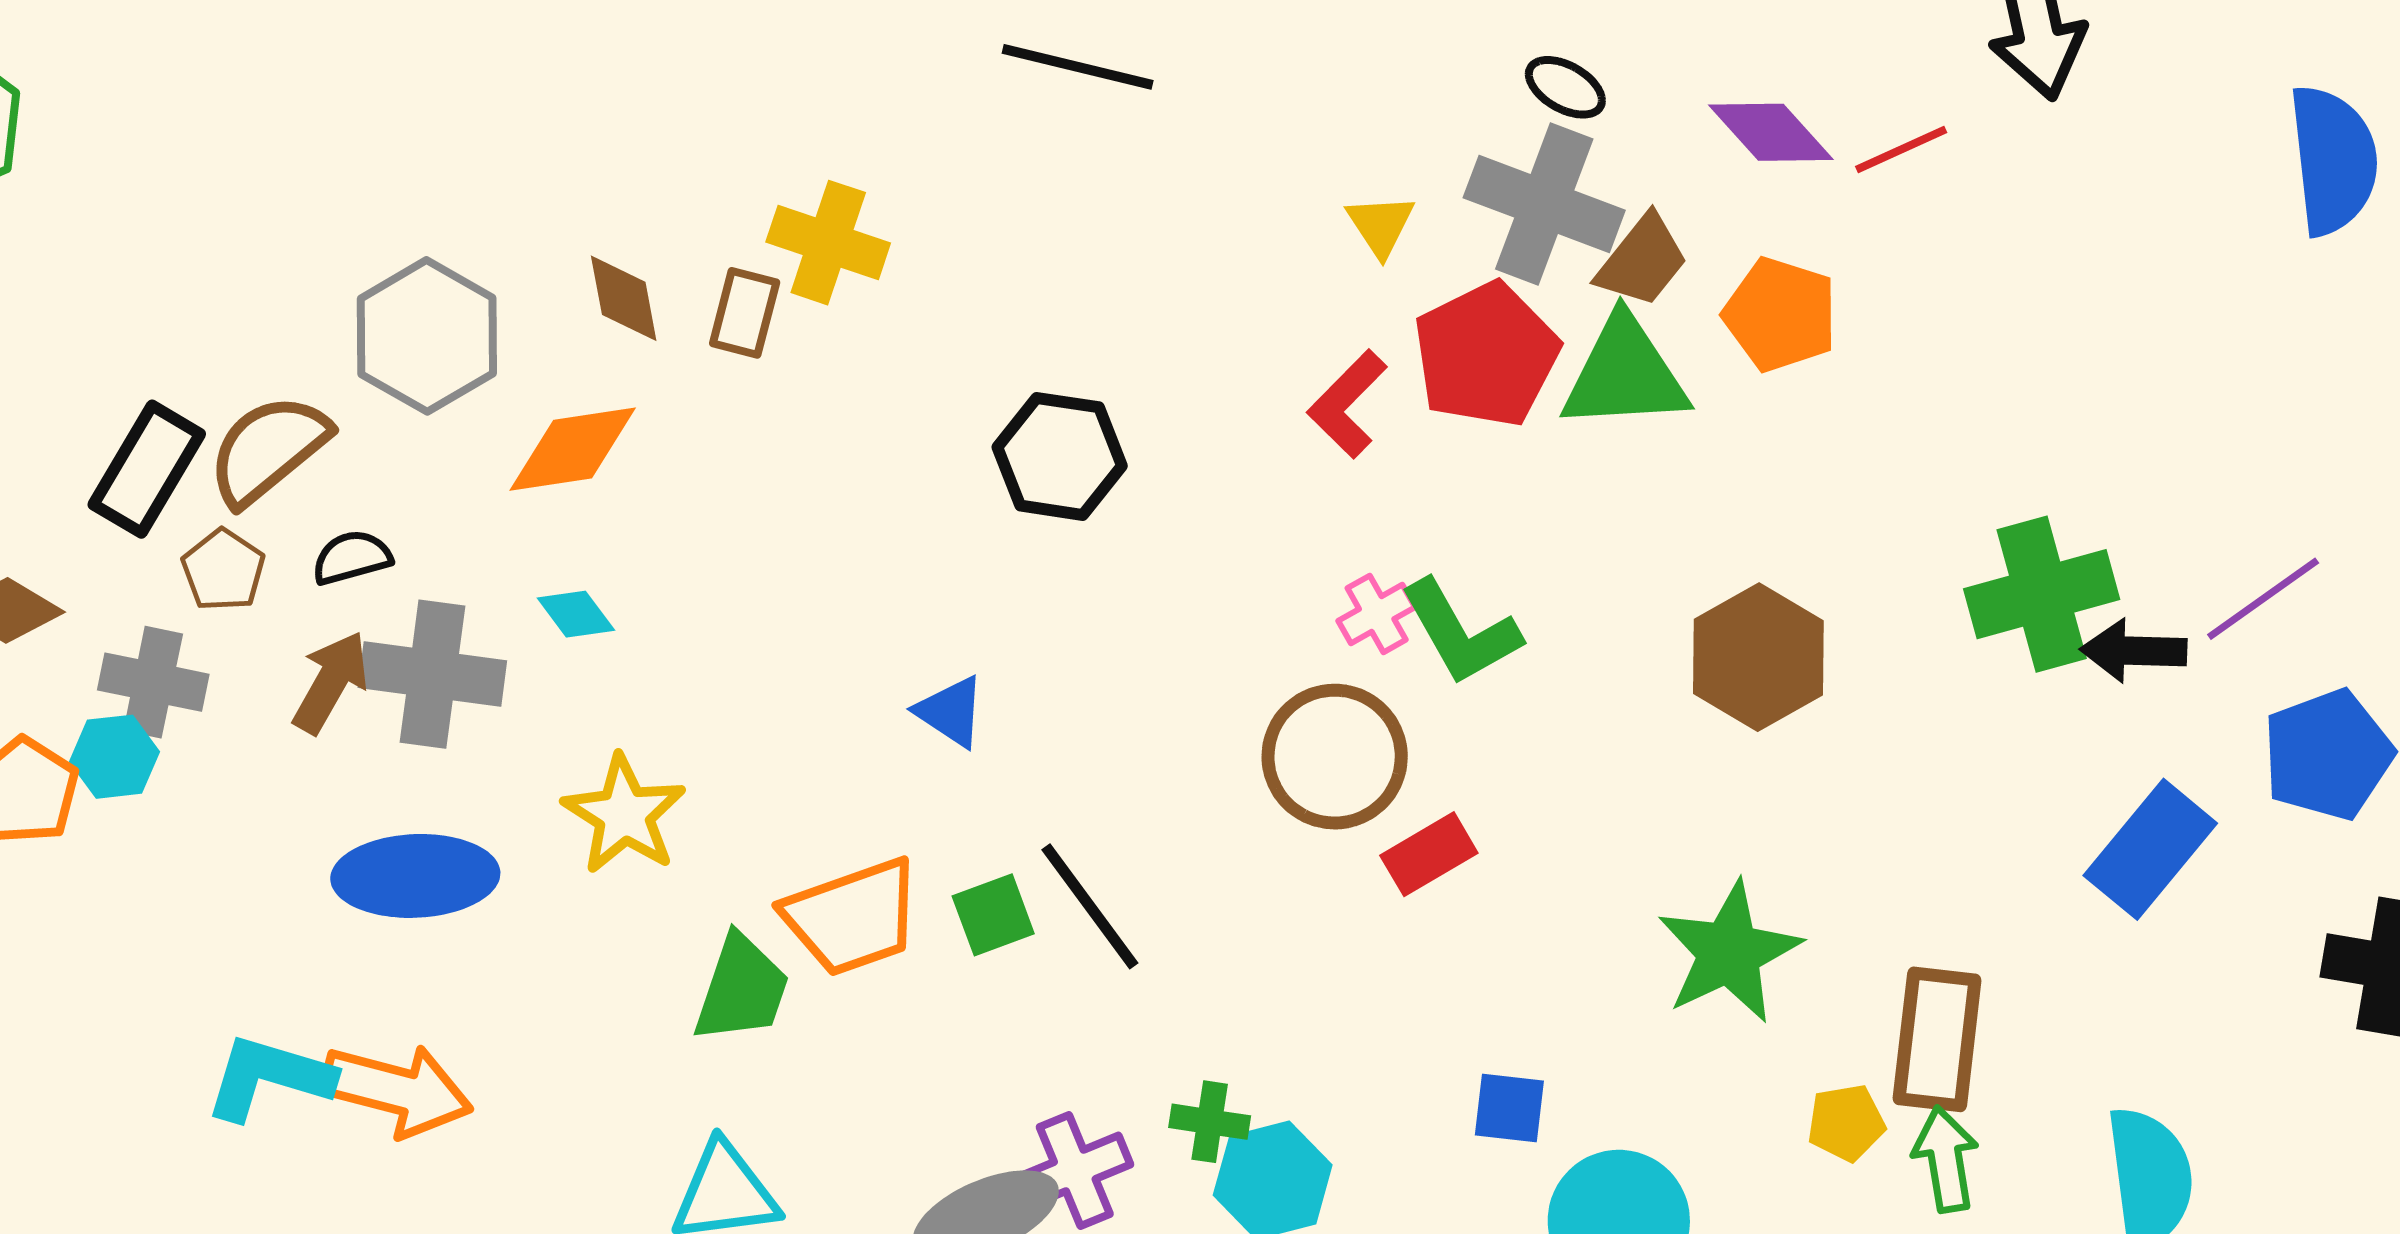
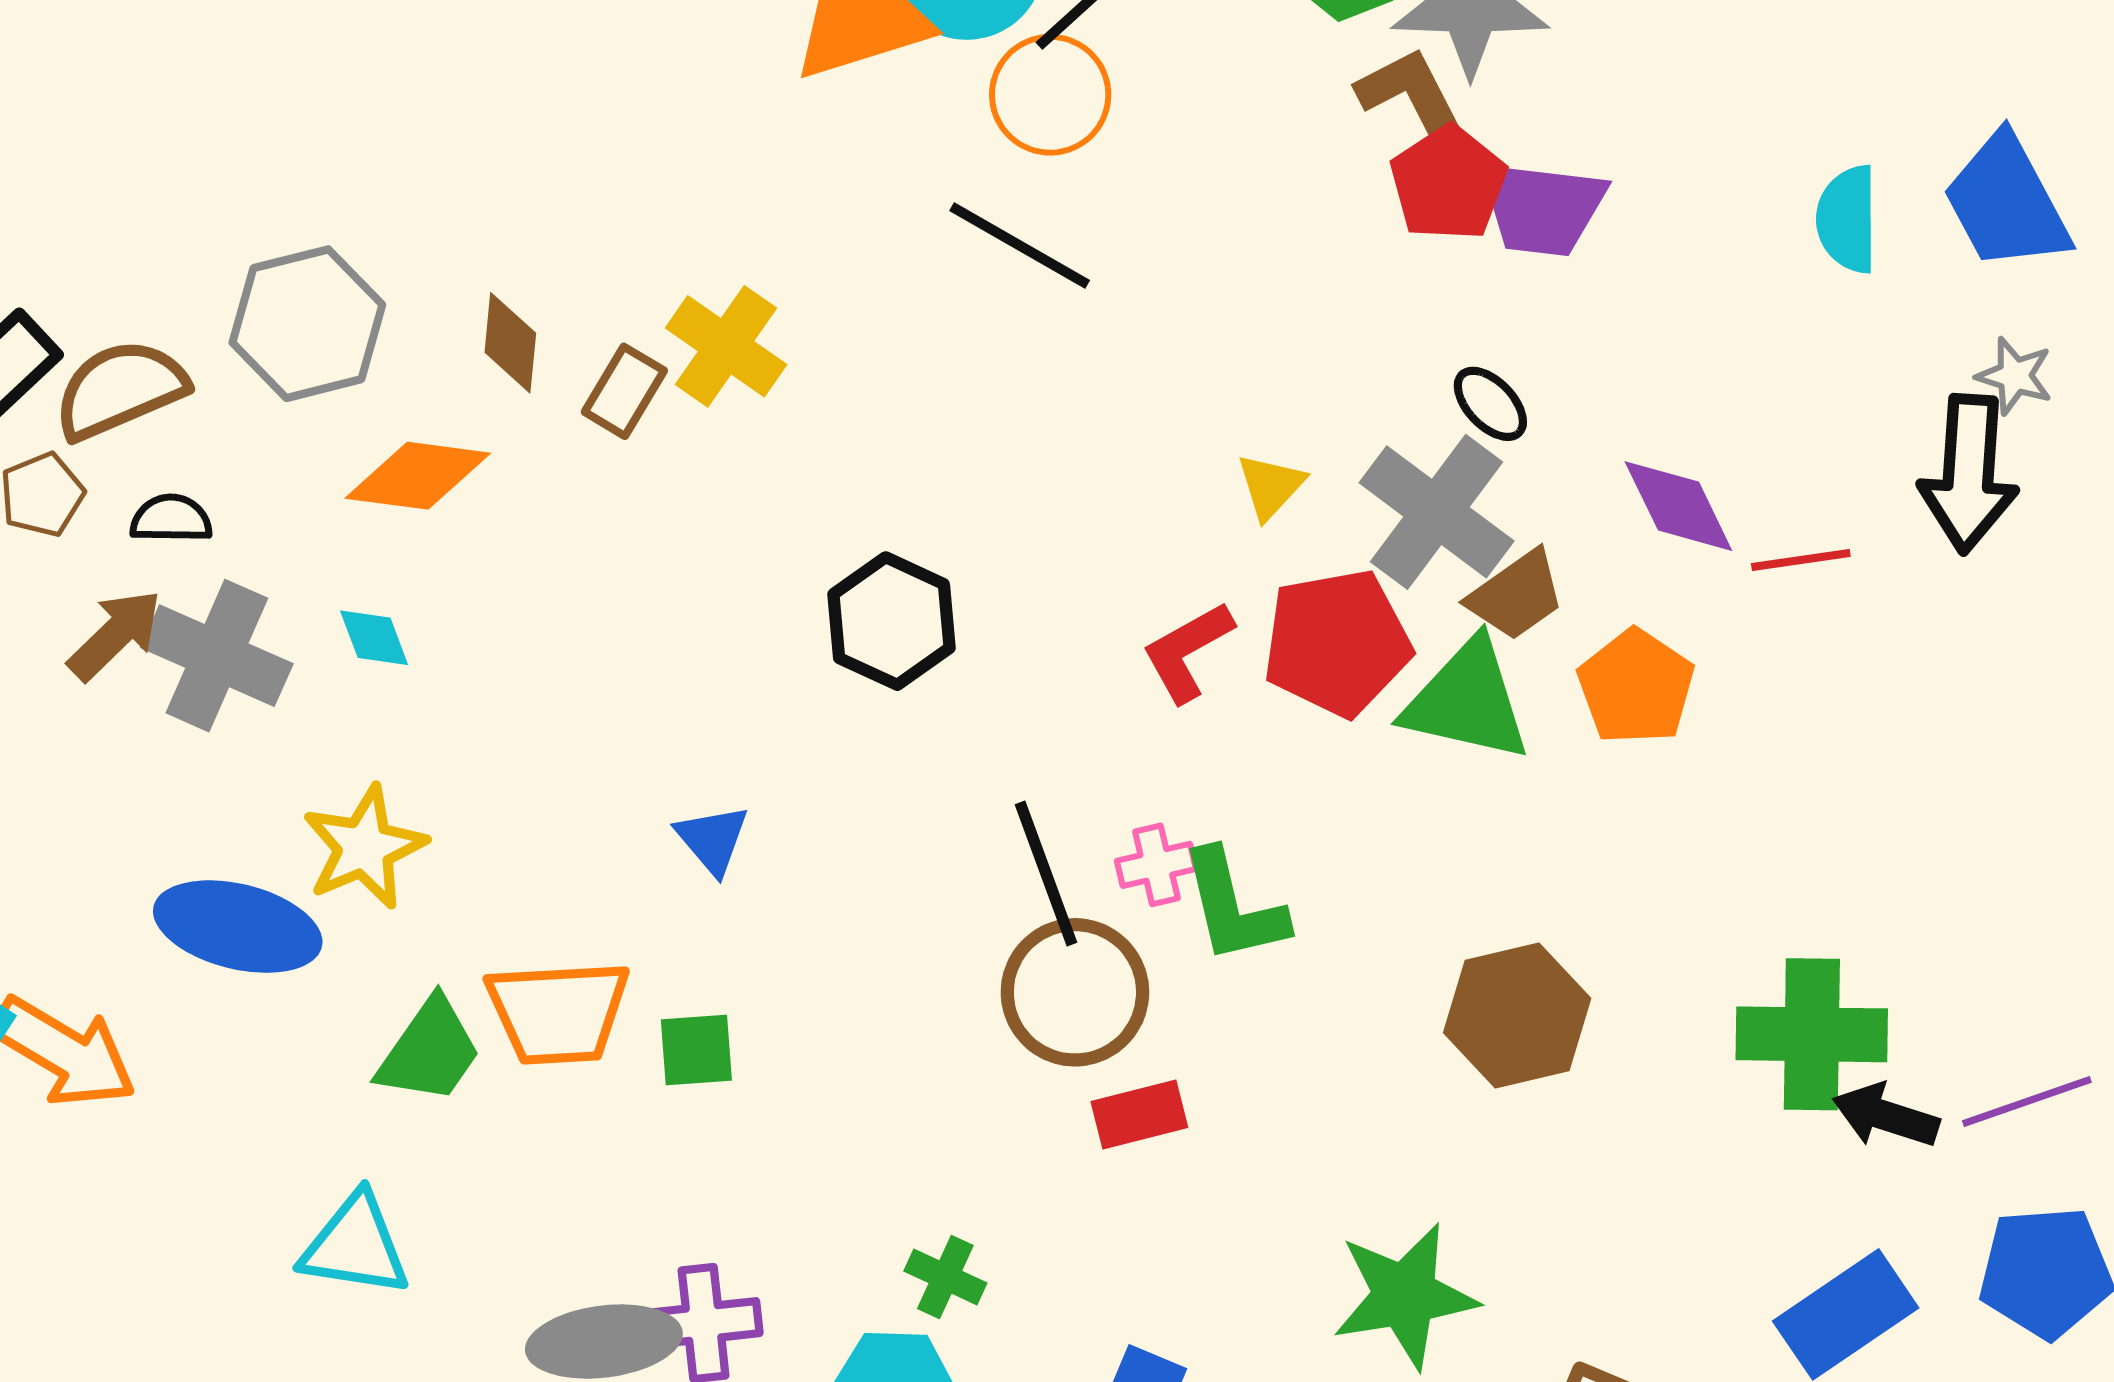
blue ellipse: (415, 876) -> (238, 927), moved
black line: (1090, 906) -> (1046, 874), moved
green cross: (1210, 1122) -> (945, 1277), moved

